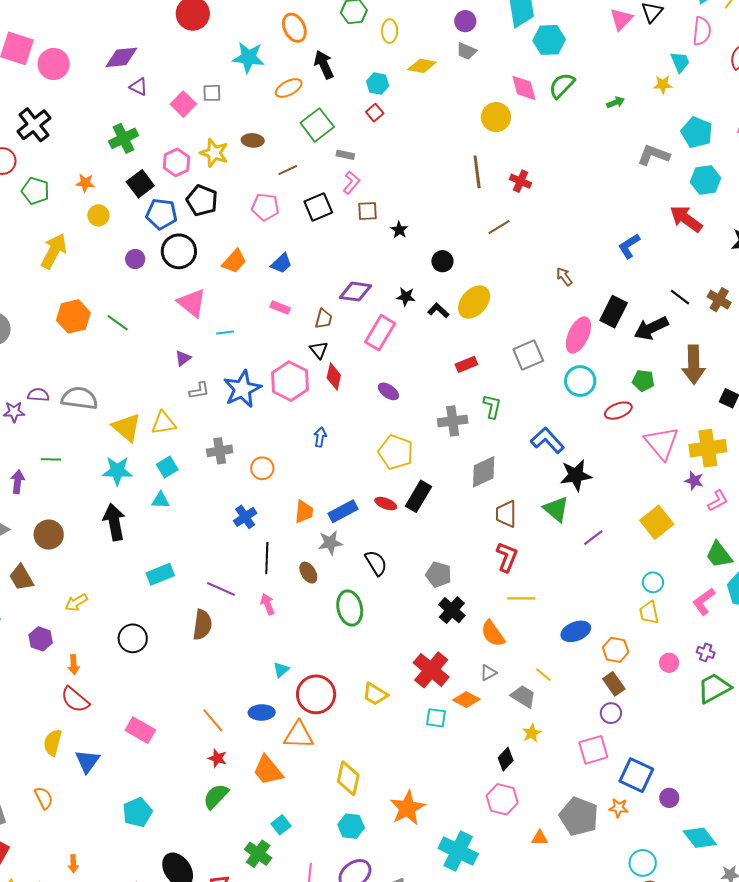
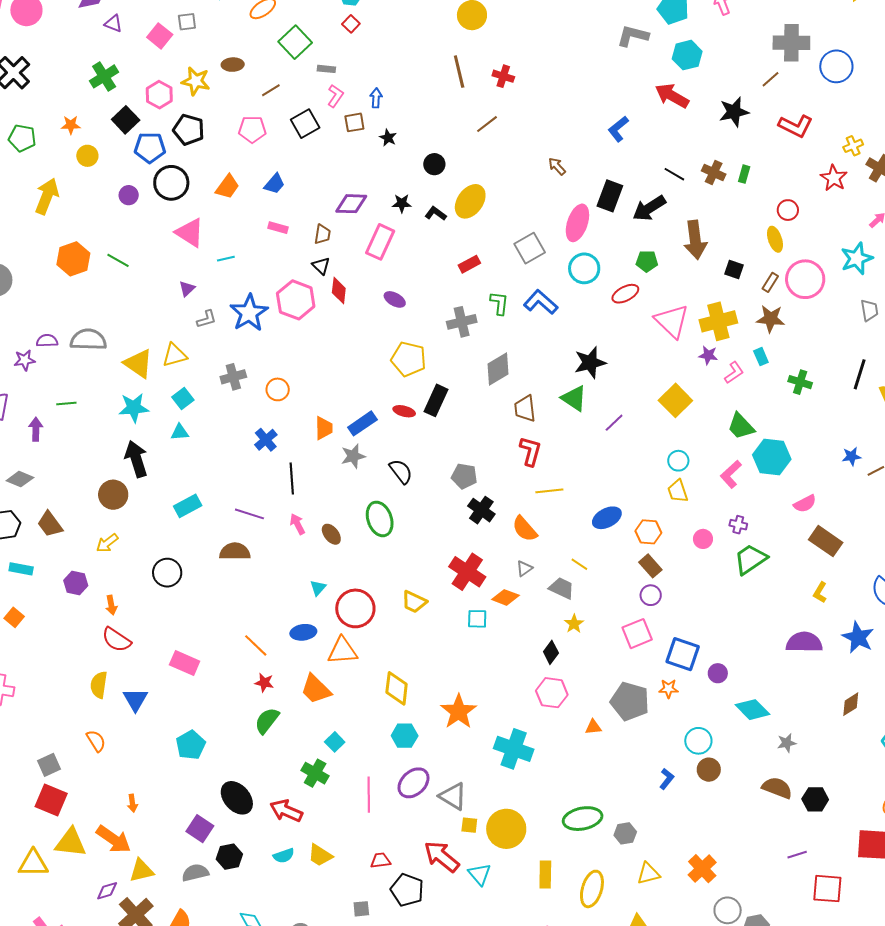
blue arrow: (320, 437) -> (376, 98), moved
blue L-shape: (547, 440) -> (541, 302), moved
brown circle: (49, 535) -> (113, 495), moved
brown ellipse: (308, 573) -> (331, 534), moved
brown semicircle: (202, 625) -> (235, 551), turned -92

